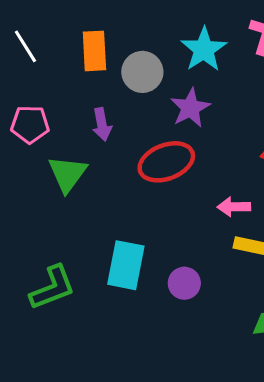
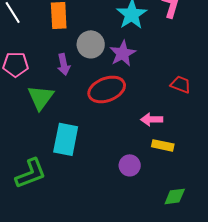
gray circle: (142, 72) -> (91, 44), moved
cyan rectangle: (126, 265) -> (66, 139), moved
purple circle: (184, 283) -> (130, 165), moved

